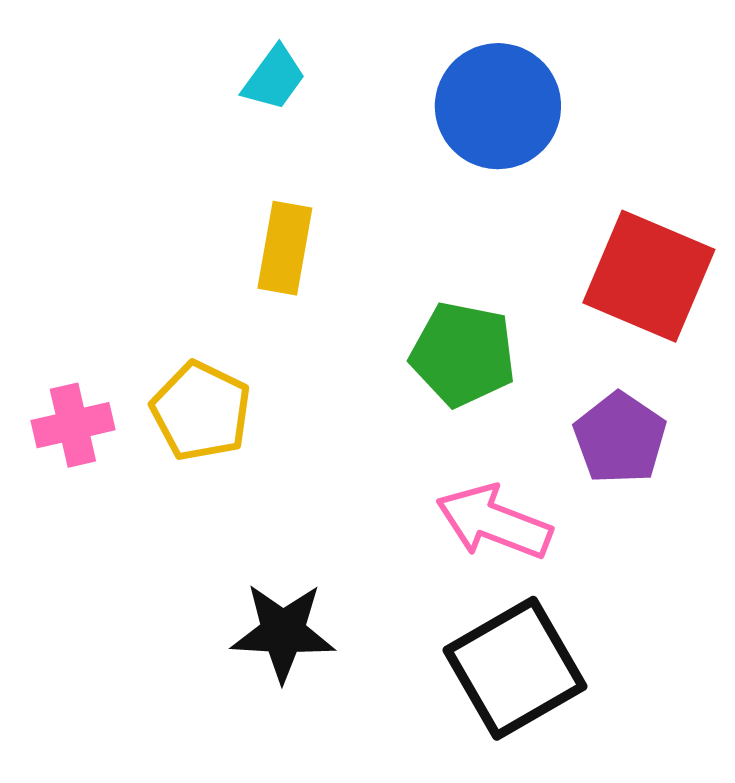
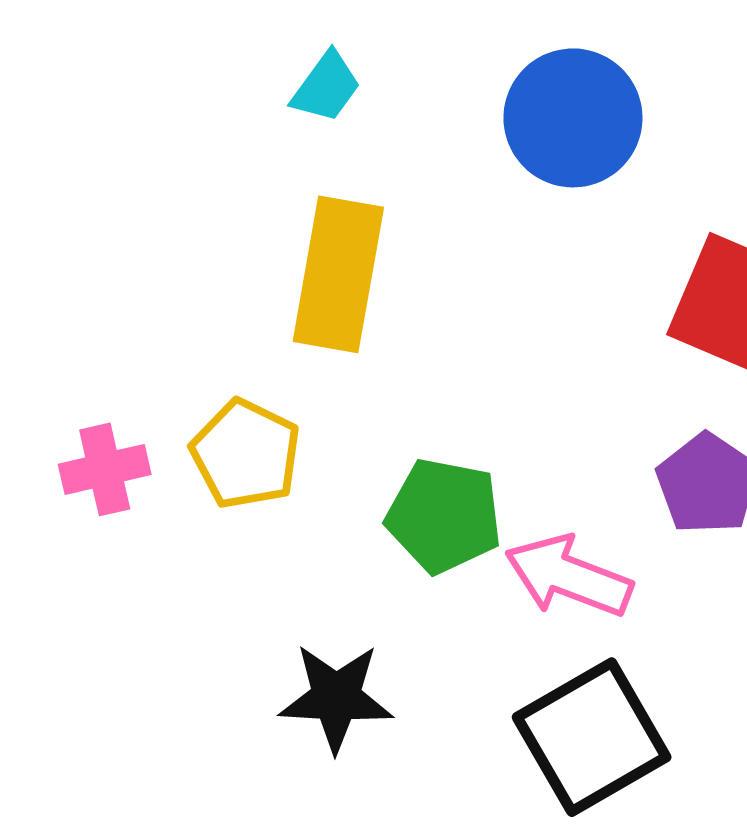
yellow rectangle: (285, 248) -> (338, 274), size x1.5
green pentagon: (463, 354) -> (444, 516), moved

